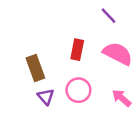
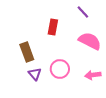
red rectangle: (77, 50) -> (53, 27), moved
pink arrow: (122, 98) -> (93, 75), turned -49

